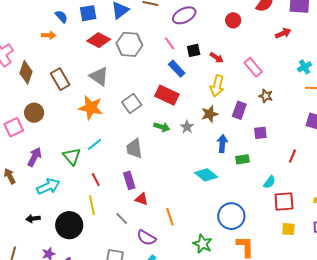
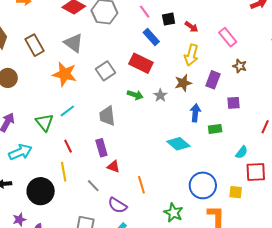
yellow square: (288, 229) -> (236, 192), moved

